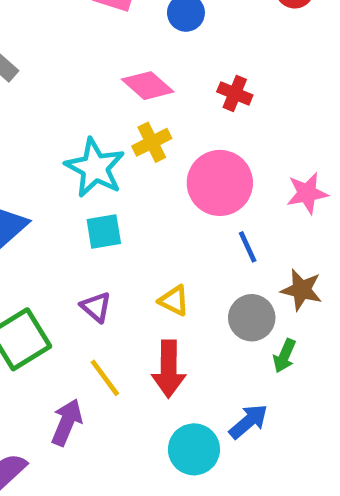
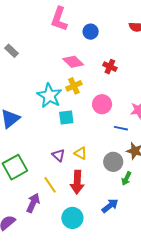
pink circle: (220, 183) -> (102, 104), size x0.7
cyan square: (104, 231) -> (66, 117), moved
blue line: (248, 247) -> (121, 128), moved, turned -56
purple triangle: (96, 307) -> (58, 155), moved
cyan circle: (194, 449) -> (72, 218), moved

